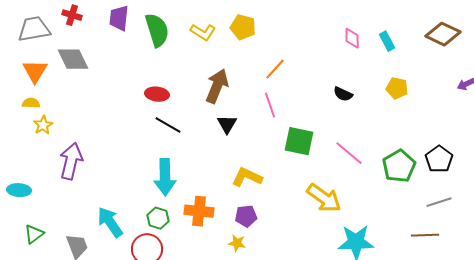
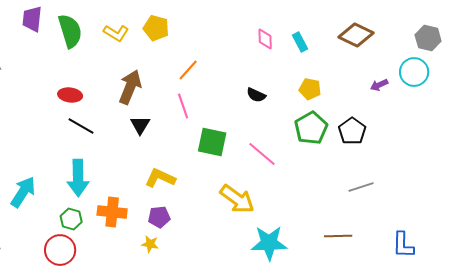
black pentagon: (439, 159) -> (352, 131), moved
green pentagon: (399, 166) -> (311, 128), moved
gray line: (439, 202) -> (361, 187), moved
cyan arrow: (110, 222) -> (23, 192), moved, turned 68

